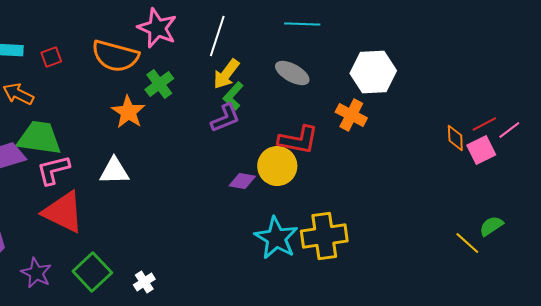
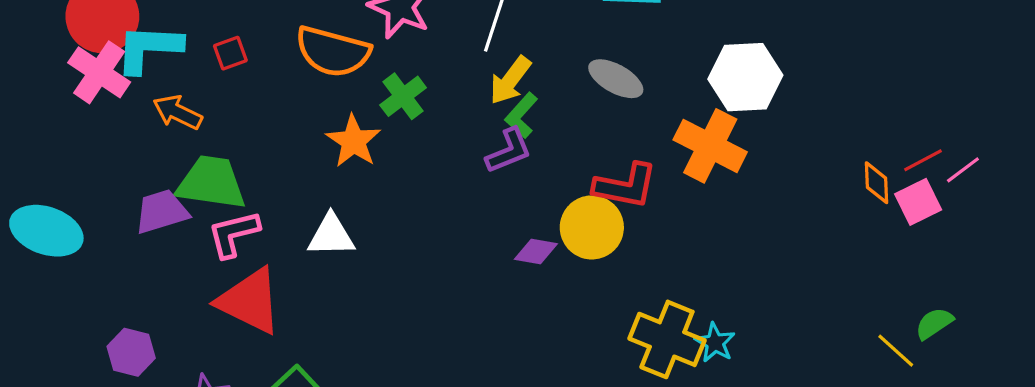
orange cross: (351, 115) -> (710, 146), size x1.4
yellow cross: (324, 236) -> (667, 339), turned 30
cyan star: (276, 238) -> (715, 343), moved, size x0.6

